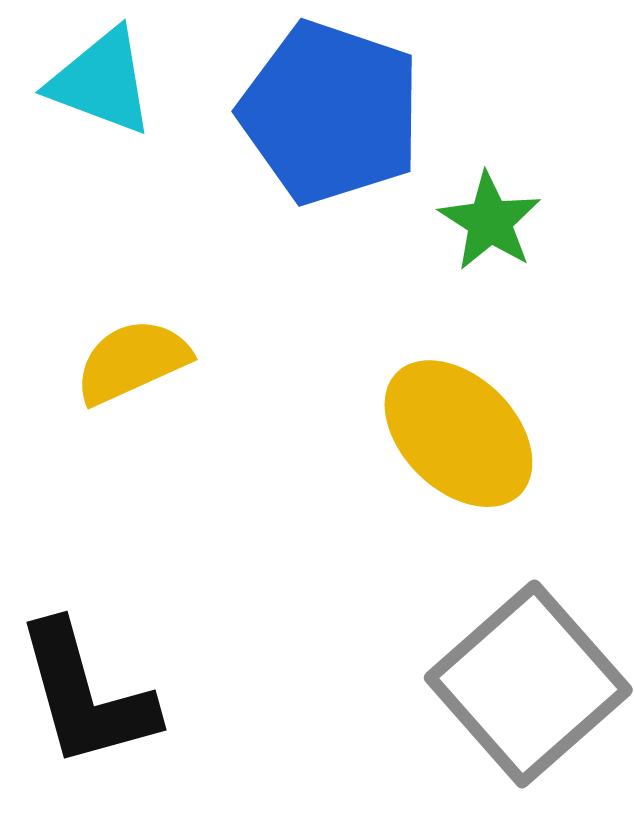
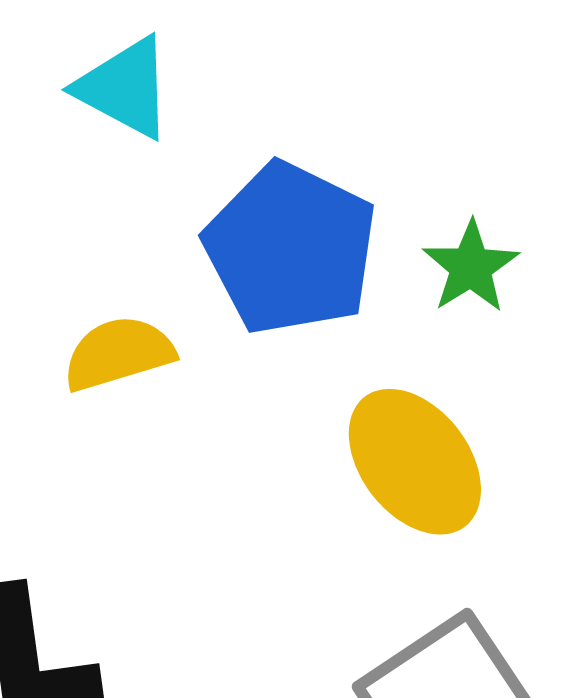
blue pentagon: (331, 113) -> (291, 249), moved

